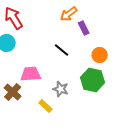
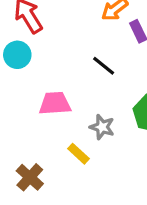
brown cross: (13, 92) -> (30, 177), moved

